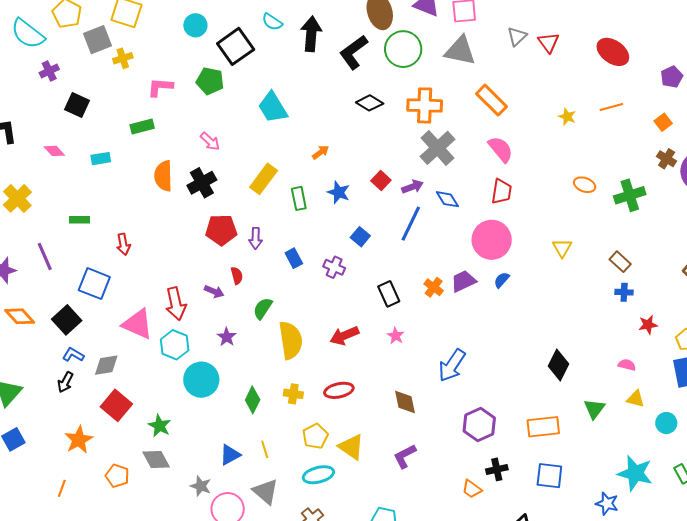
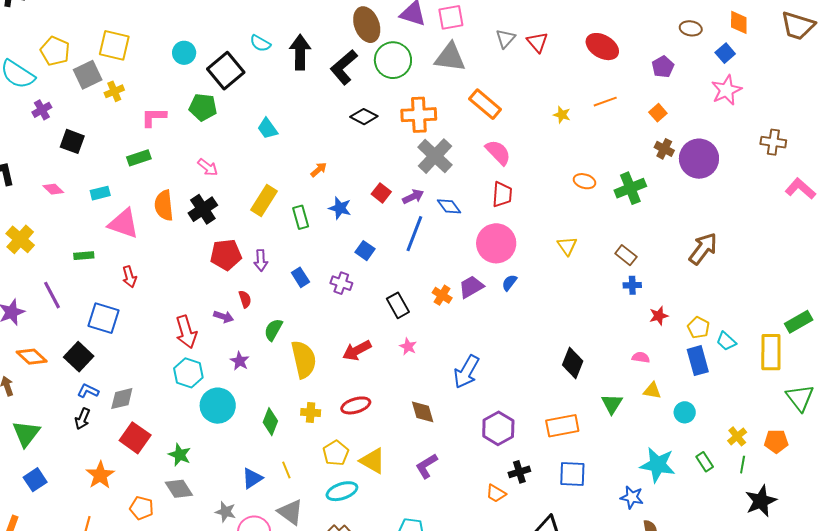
cyan trapezoid: (273, 107) -> (268, 129), size x0.7
pink triangle: (138, 324) -> (124, 224), moved

